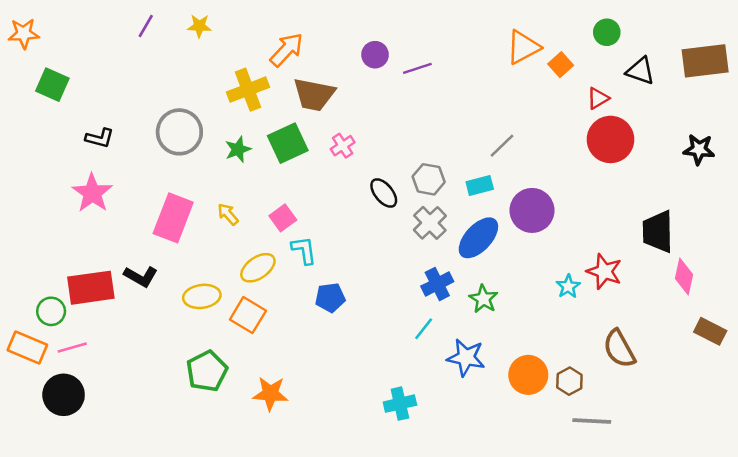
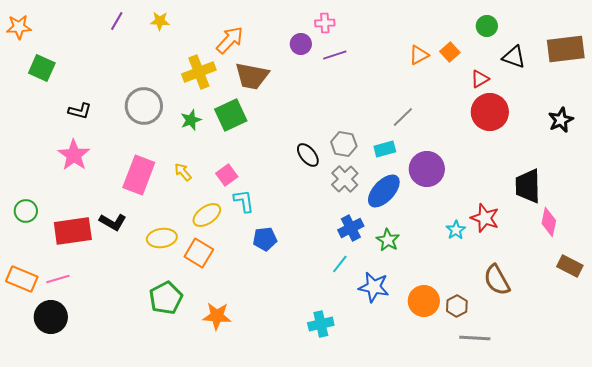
orange triangle: (523, 47) -> (419, 55), moved, size x0.7
pink cross: (343, 146) -> (325, 23), moved, turned 30
black star: (699, 149) -> (561, 120), turned -30
green circle: (51, 311) -> (26, 211), moved

